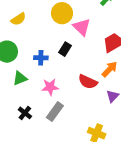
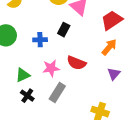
green triangle: (20, 78) -> (23, 75), moved
red semicircle: (88, 82) -> (76, 63), moved

